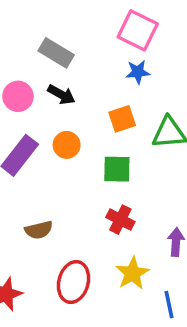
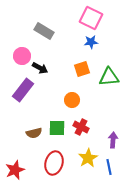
black arrow: (61, 95) -> (40, 68), moved
orange circle: (67, 145) -> (72, 100), moved
green square: (117, 169) -> (57, 128), moved
blue line: (169, 305) -> (109, 167), moved

